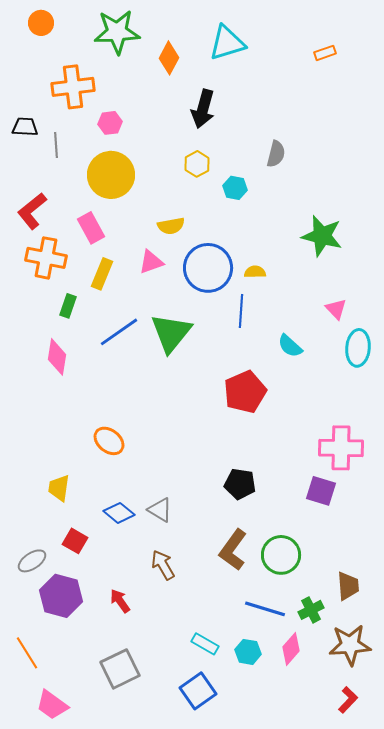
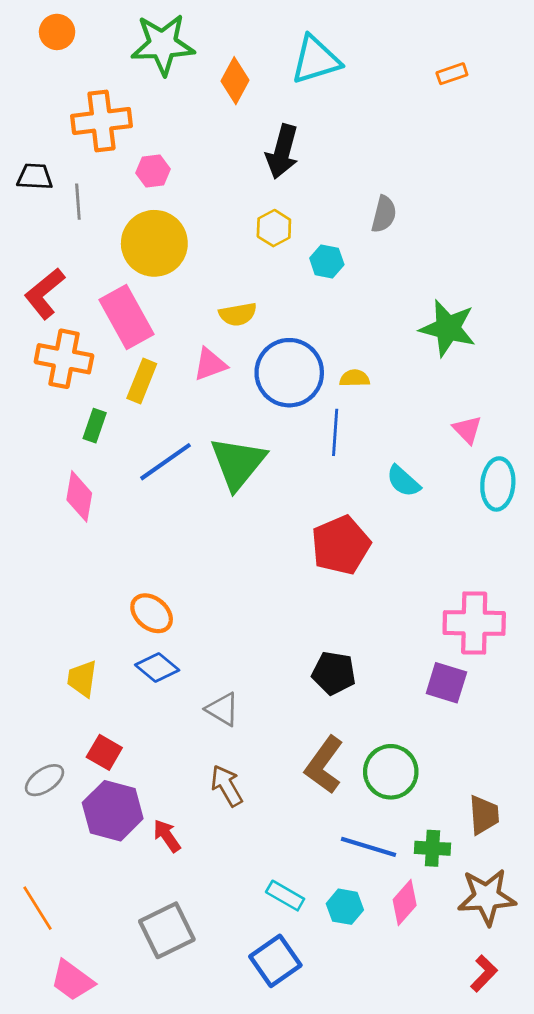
pink rectangle: (91, 228) -> (127, 317), size x1.4
blue diamond: (119, 513) -> (157, 667), moved
purple hexagon: (61, 596) -> (113, 811), moved
green cross: (311, 610) -> (432, 848), turned 30

